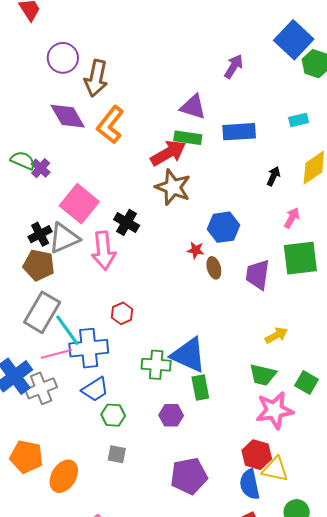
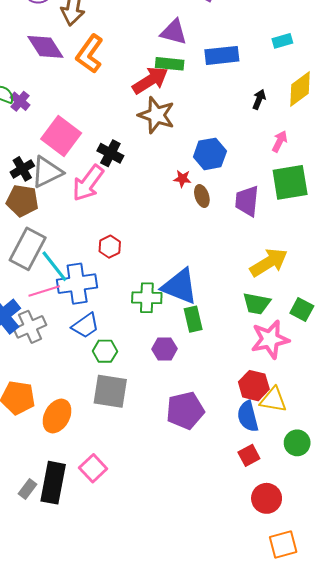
pink arrow: (103, 251) -> (88, 183), turned 45
yellow arrow: (276, 335) -> (269, 262), size x1.6
gray square: (117, 454) -> (110, 391), size x1.8

